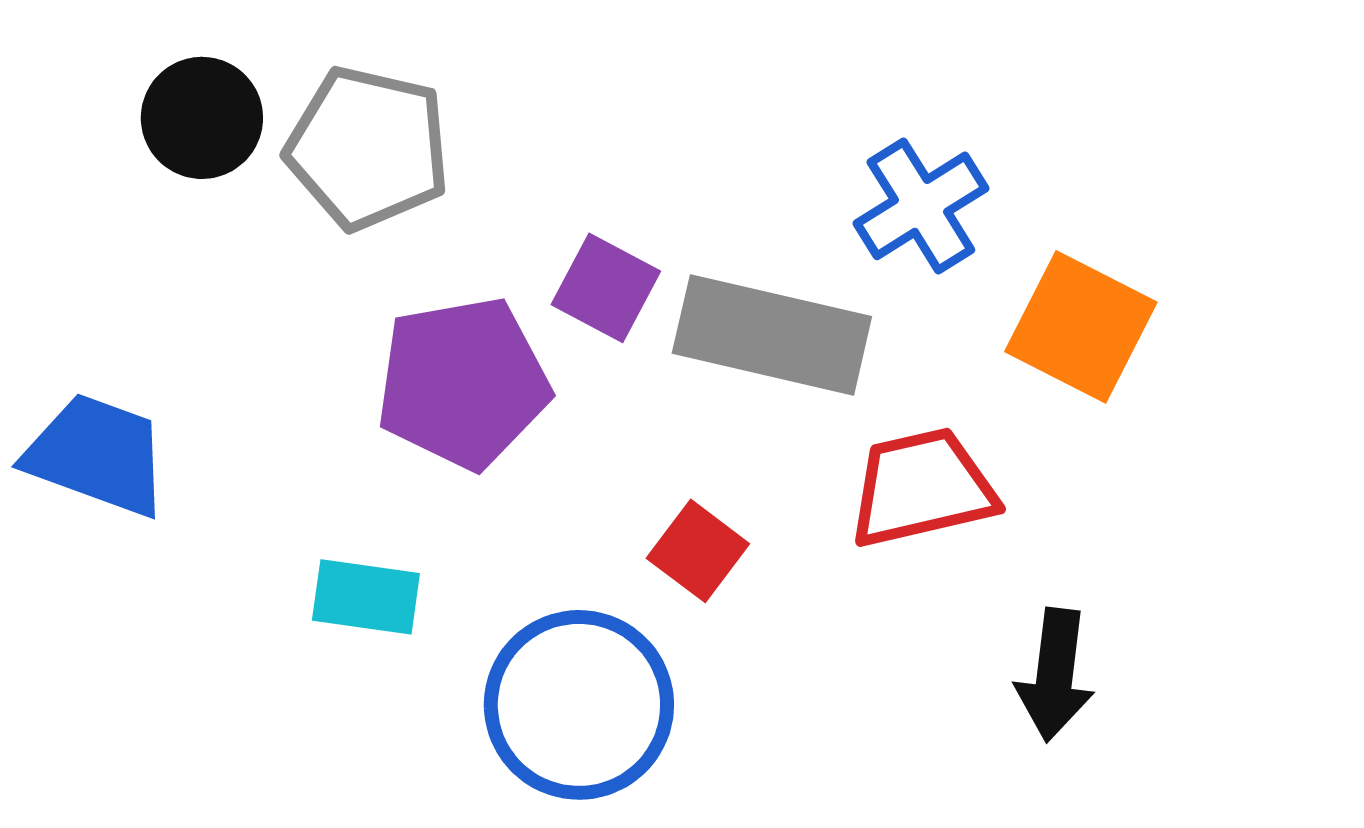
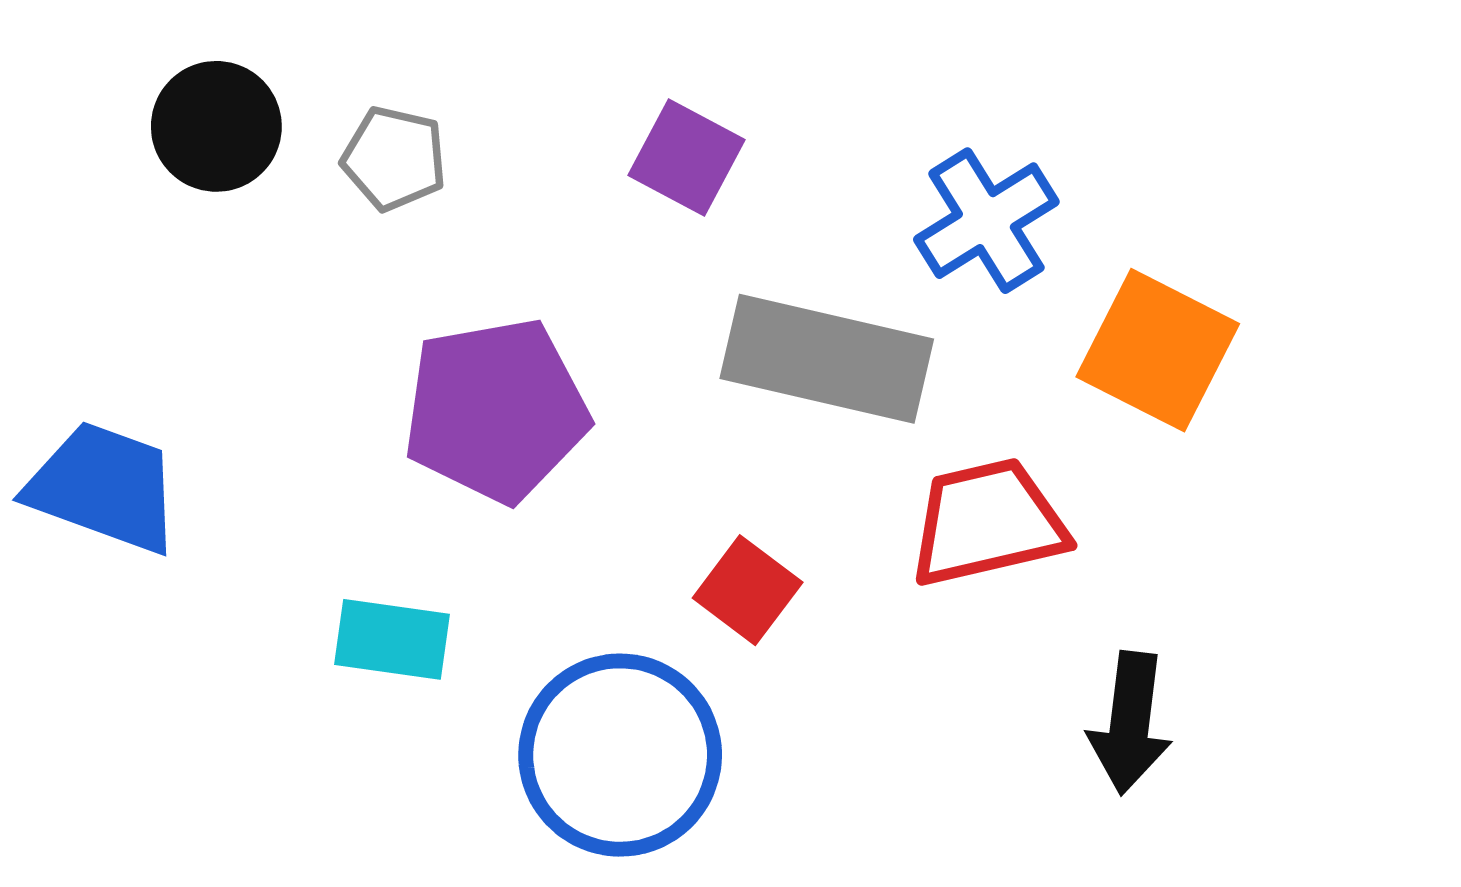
gray pentagon: (368, 148) -> (394, 159), size x0.6
purple square: (606, 288) -> (687, 157), moved

